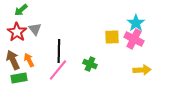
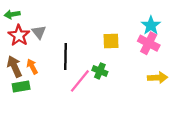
green arrow: (21, 10) -> (12, 14), moved, turned 32
yellow square: (112, 37) -> (111, 41), moved
pink line: (58, 70) -> (80, 81), moved

